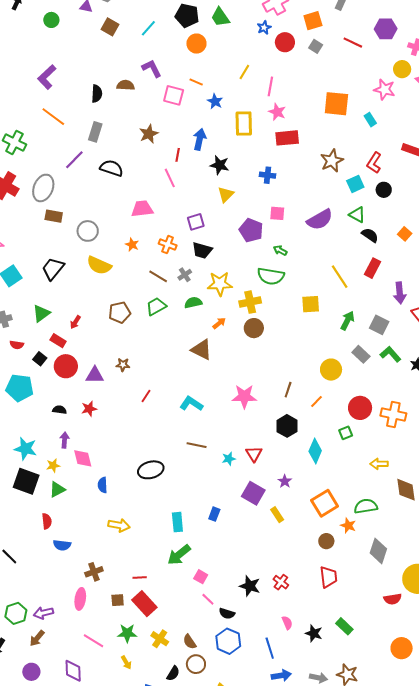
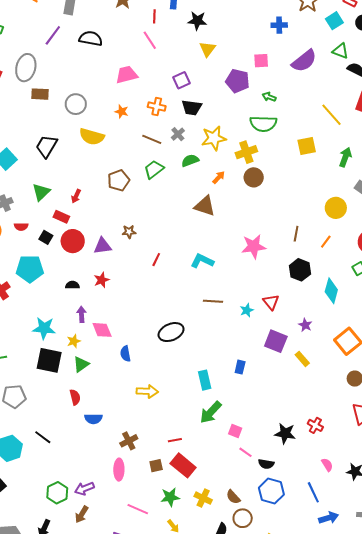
blue cross: (268, 175) -> (279, 25), moved

